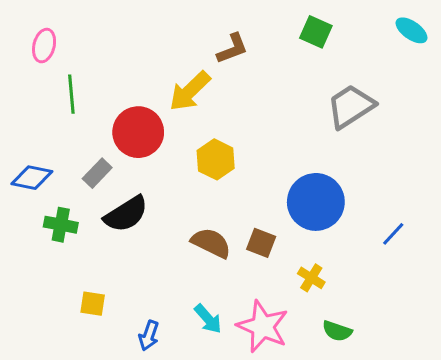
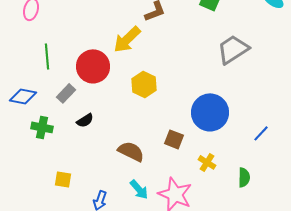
green line: (71, 94) -> (47, 56), moved
black semicircle: (126, 214) -> (85, 120), size x0.6
brown semicircle: (211, 243) -> (131, 151), moved
green semicircle: (337, 331) -> (244, 177), moved, turned -108

